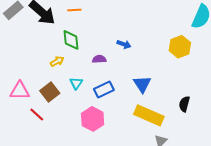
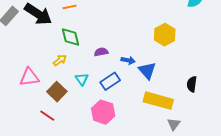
blue arrow: (124, 44) -> (128, 60), moved
yellow hexagon: (180, 47) -> (165, 35), moved
pink triangle: (20, 91) -> (29, 77), moved

